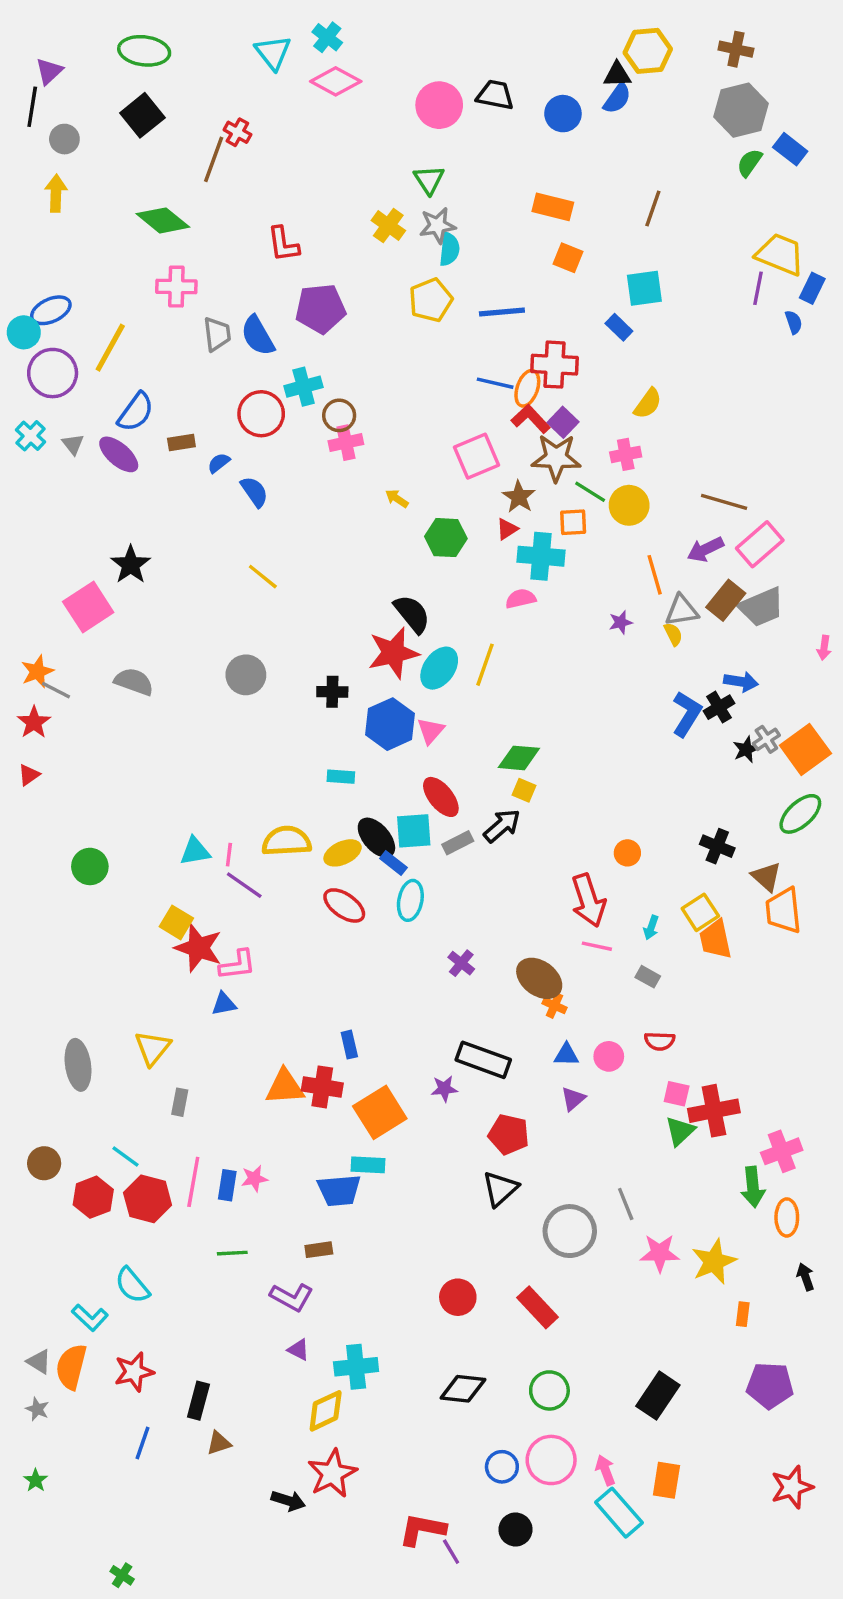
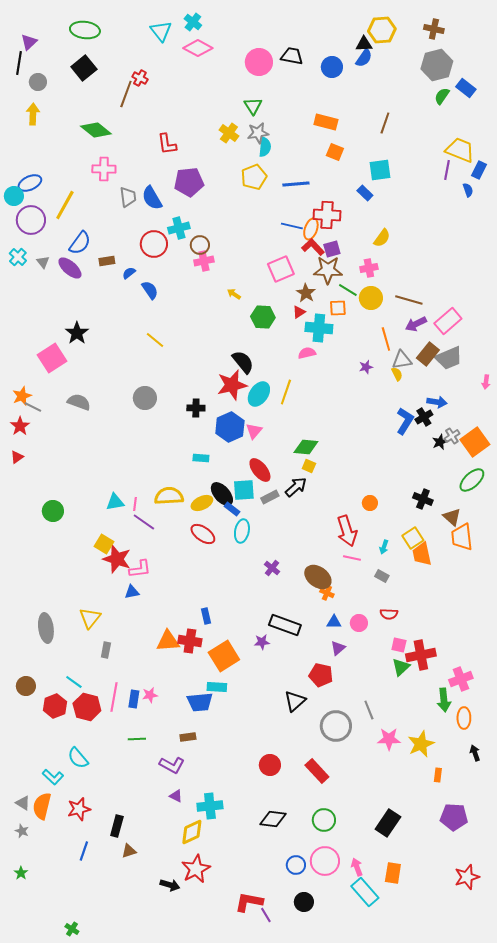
purple square: (563, 422) -> (332, 249), turned 30
brown line: (724, 502) -> (409, 300), moved
red pentagon: (509, 1134) -> (321, 675), moved

